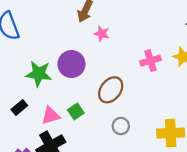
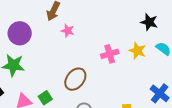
purple circle: (71, 64) -> (20, 33), moved

